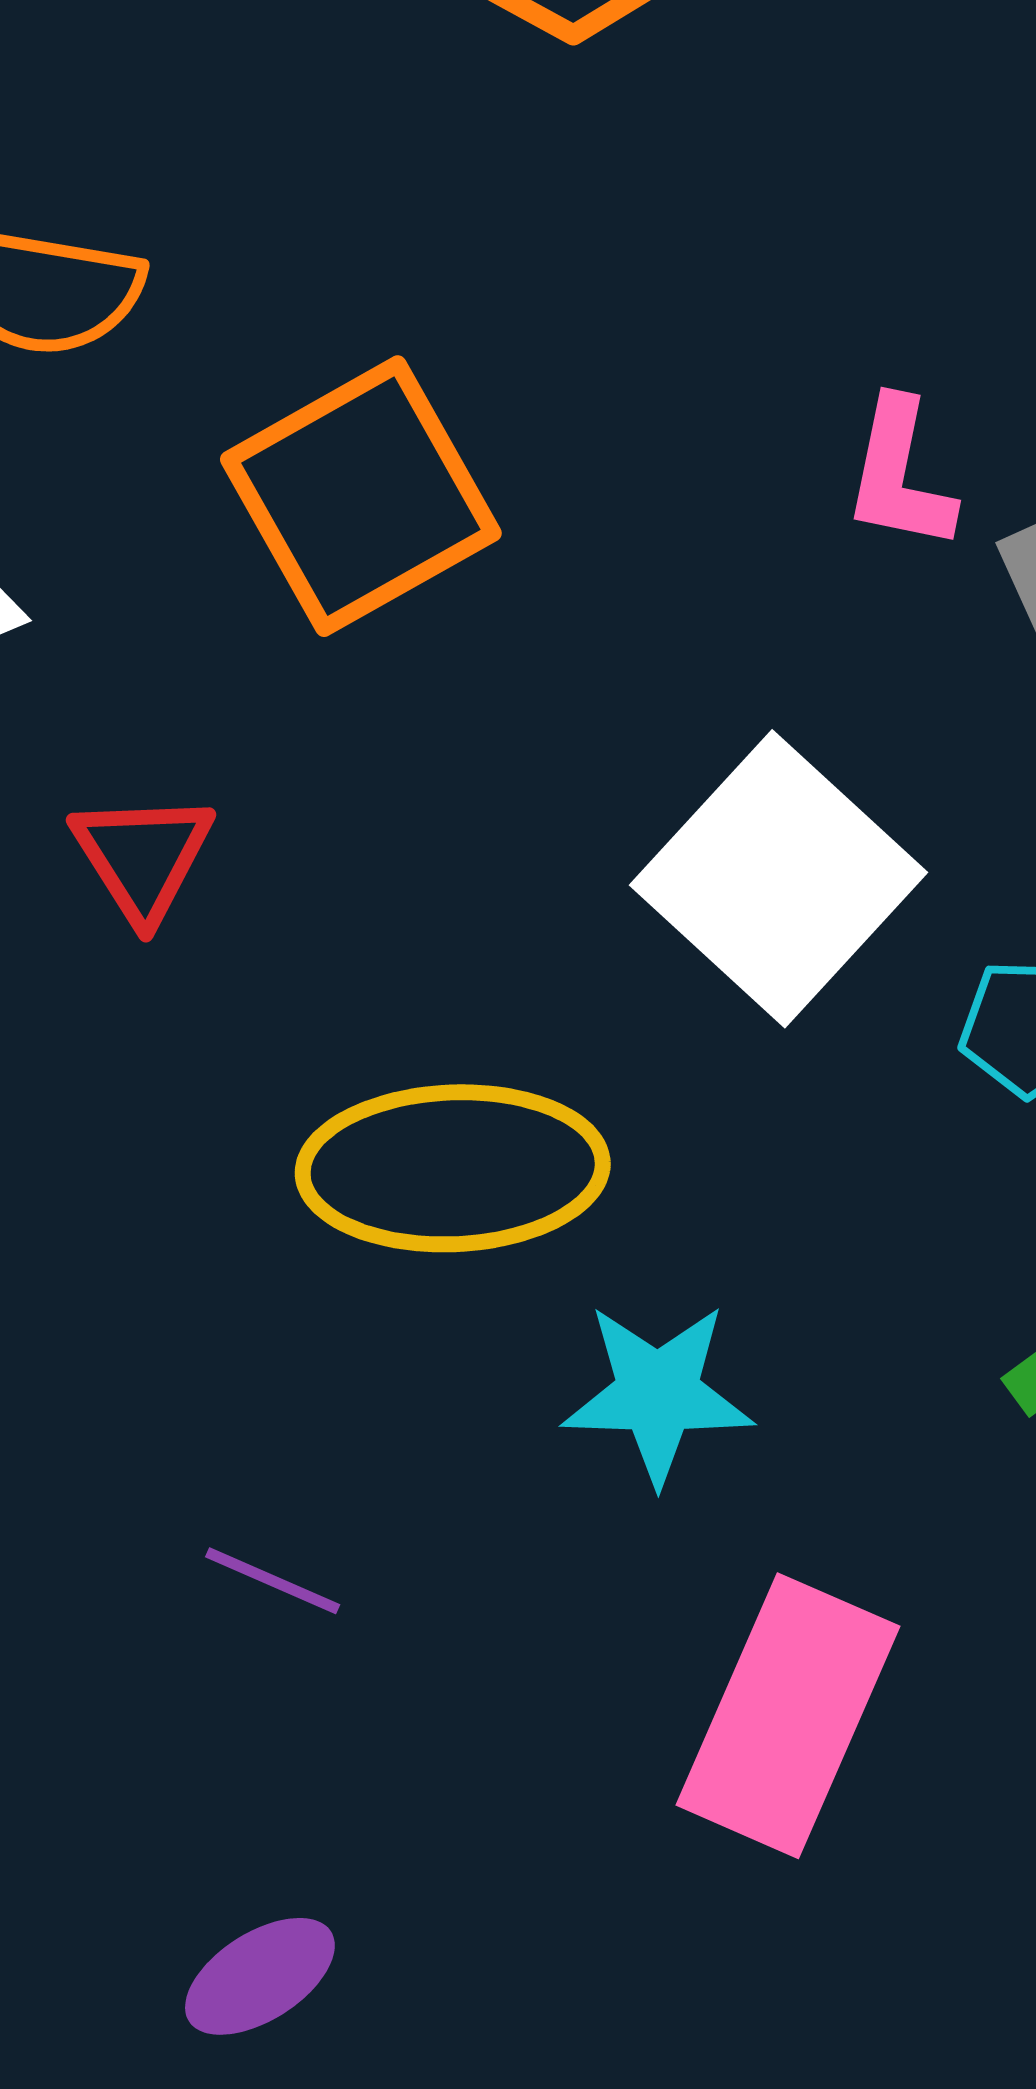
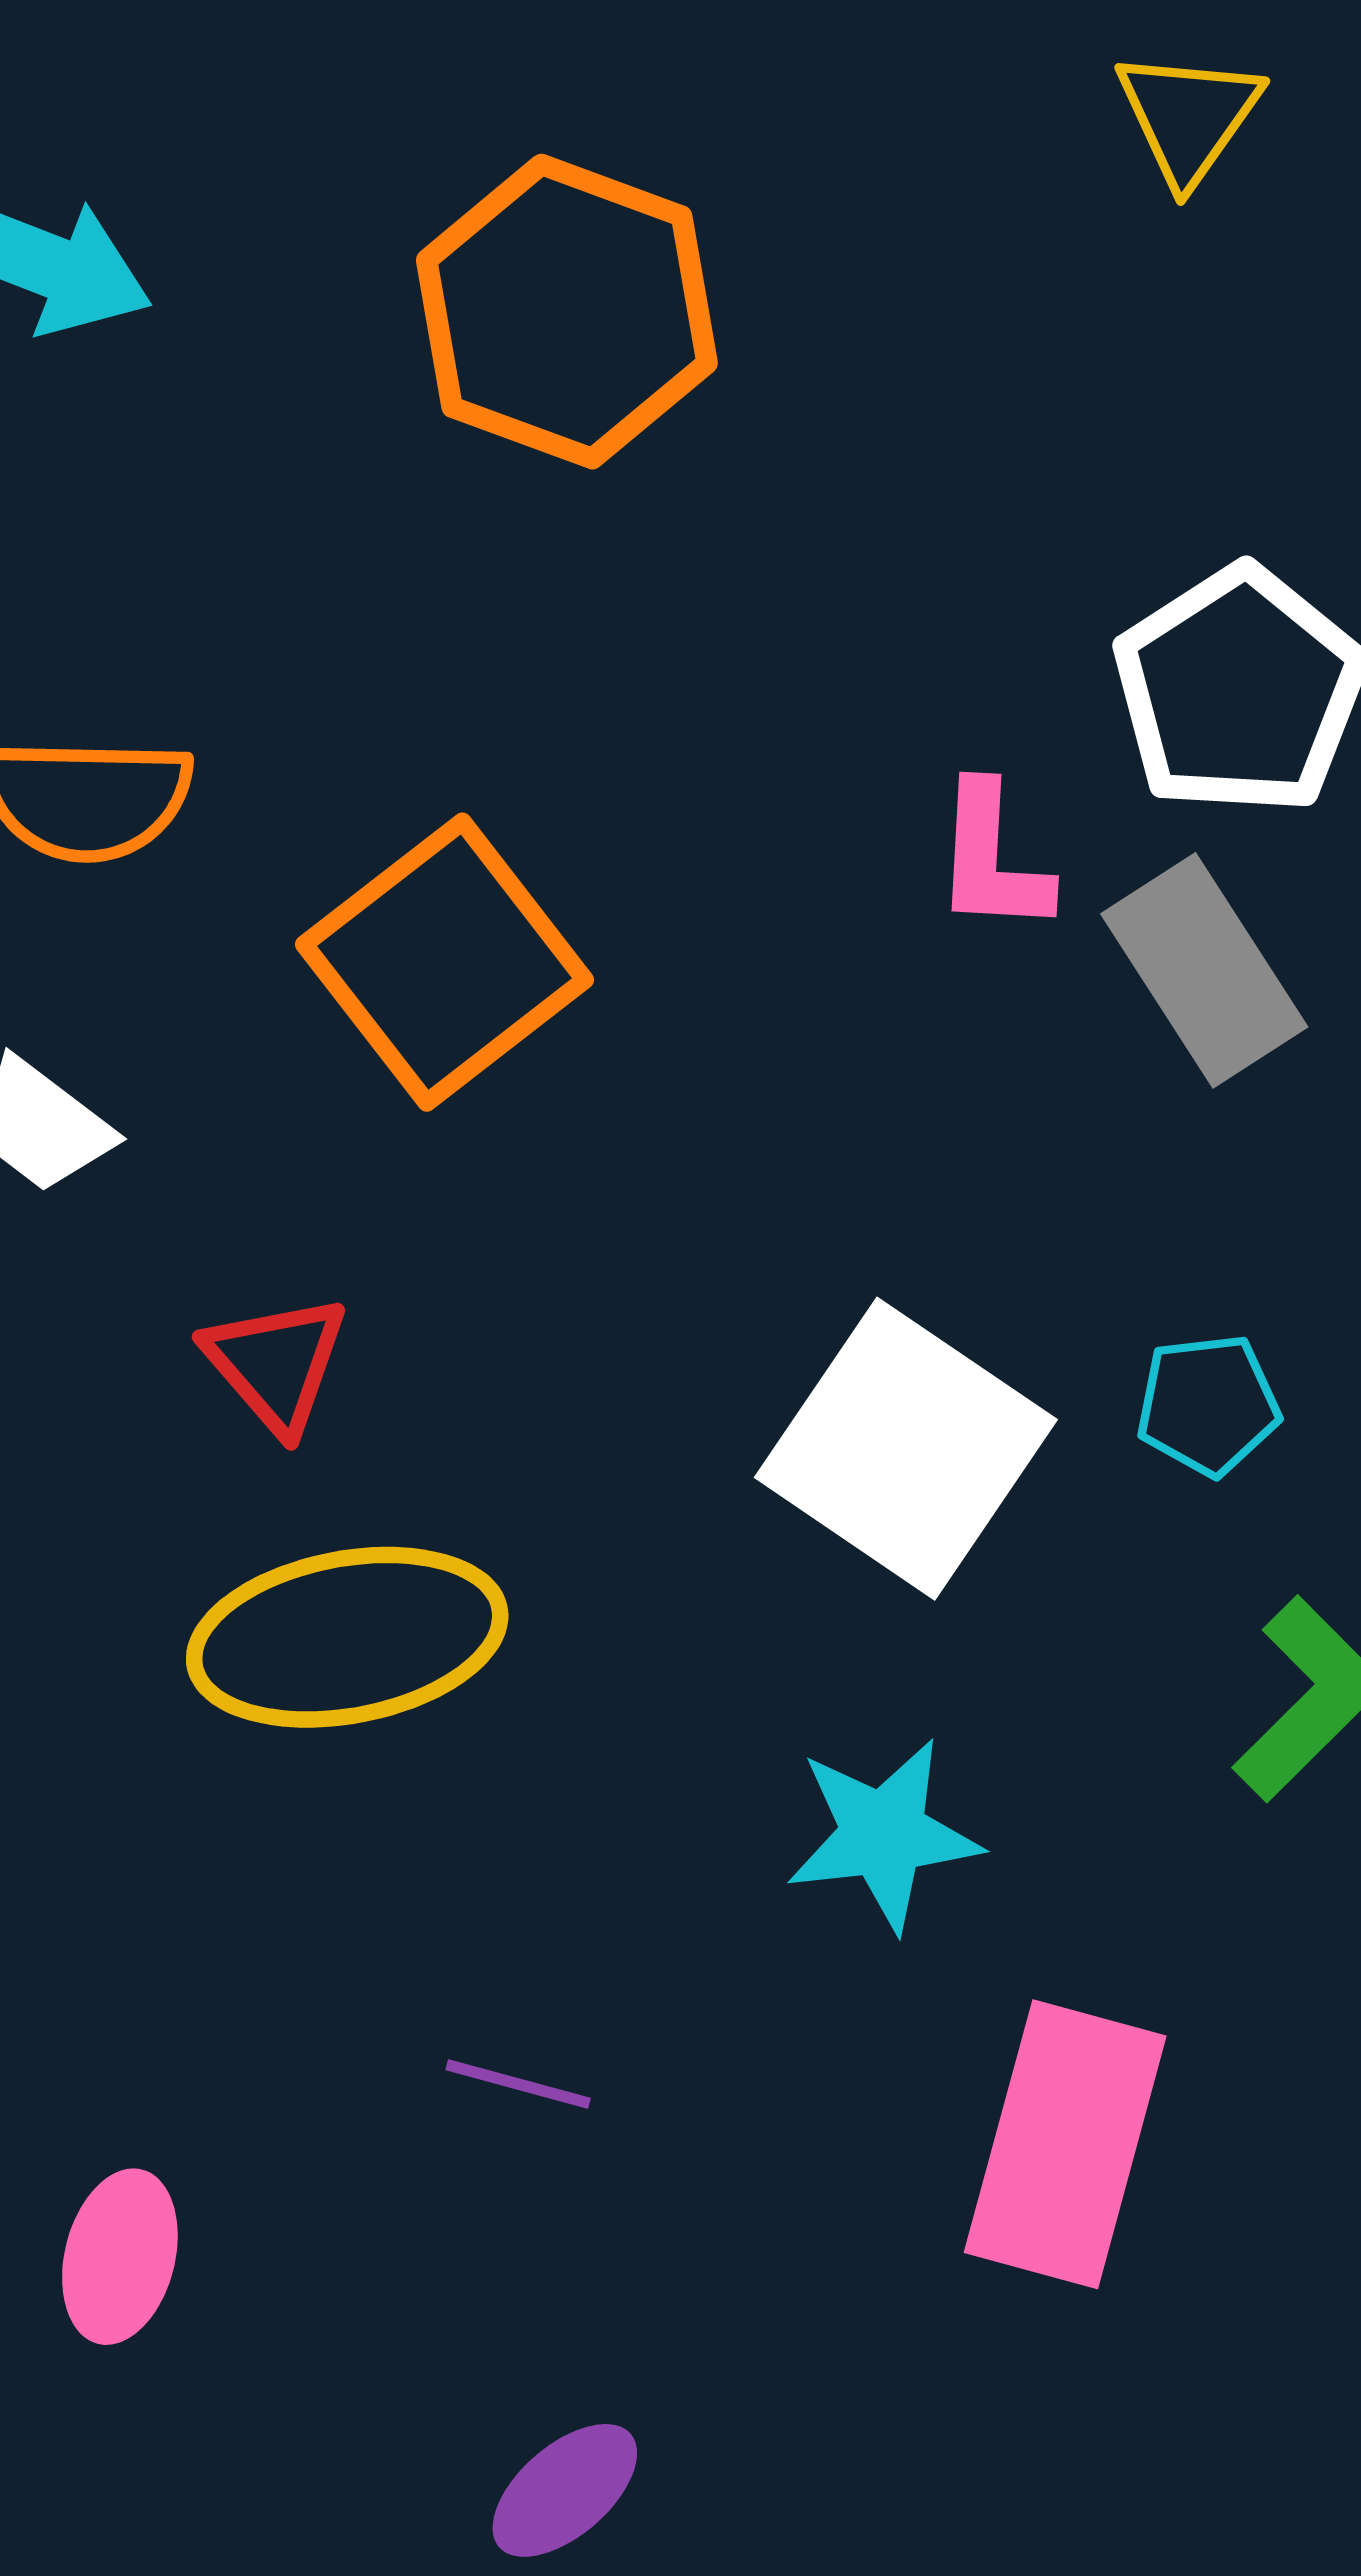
white square: (779, 879) -> (906, 1449), moved
yellow ellipse: (453, 1168) -> (347, 1637), moved

